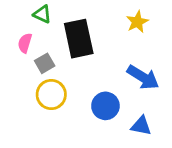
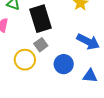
gray square: (45, 63) -> (41, 45), moved

